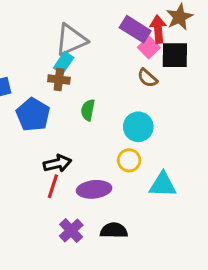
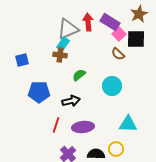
red arrow: (158, 29) -> (88, 22), moved
green semicircle: (88, 110) -> (79, 75), turned 40
blue pentagon: (33, 115) -> (39, 92), moved, turned -30
yellow circle: (129, 160) -> (116, 149), moved
black arrow: (57, 163) -> (71, 101), moved

